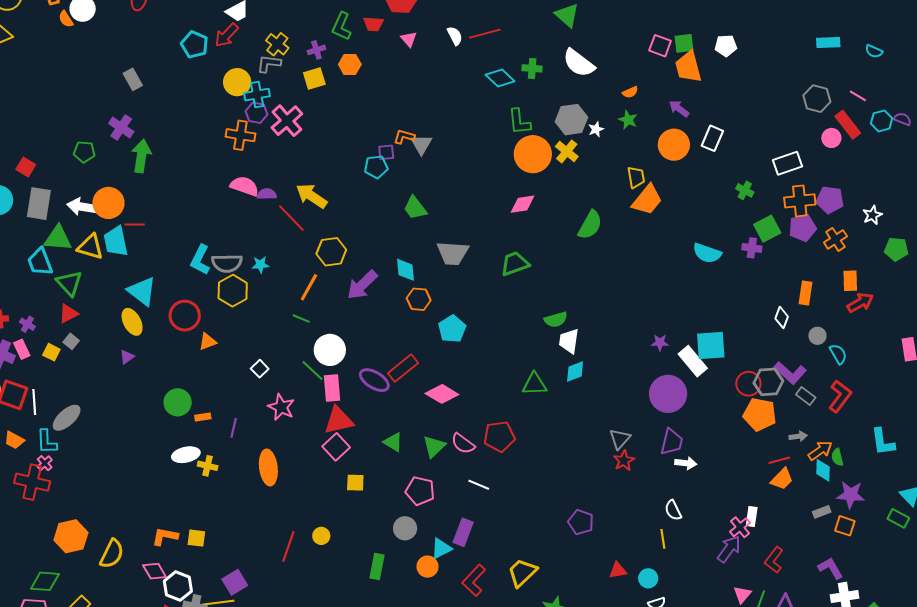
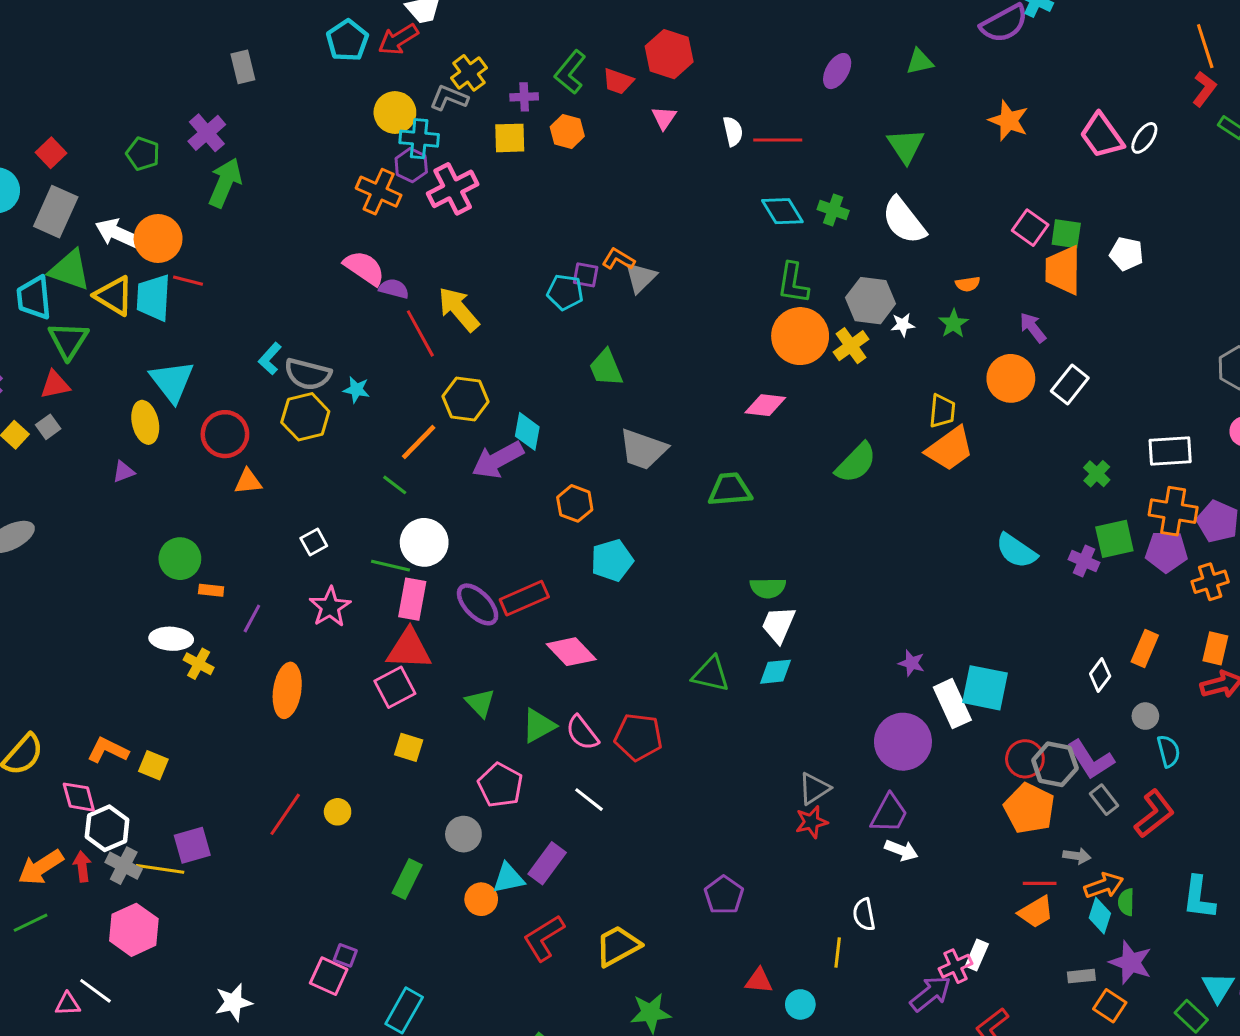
cyan L-shape: (200, 260) -> (270, 359), size x0.7
cyan diamond: (406, 270) -> (527, 431), moved
green line: (312, 371) -> (391, 566), turned -45

